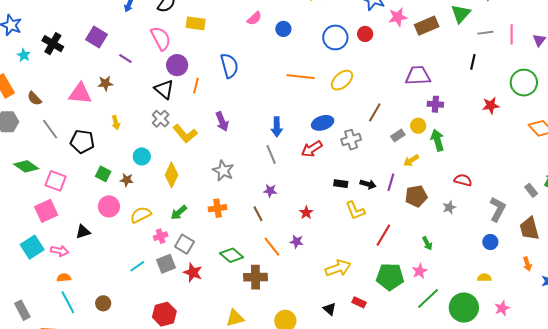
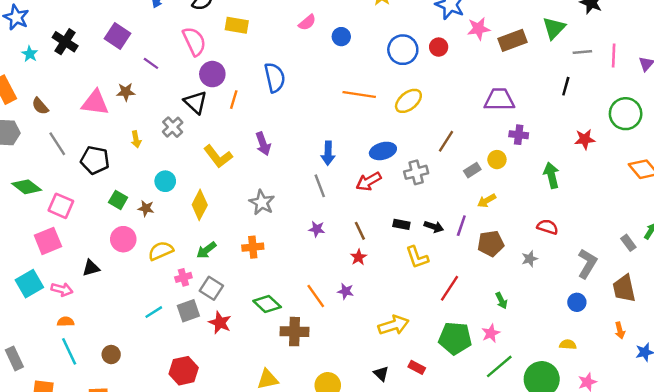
gray cross: (161, 119) -> (173, 127), moved
green arrow: (437, 140) -> (551, 175), moved
brown line: (258, 214) -> (360, 231), moved

